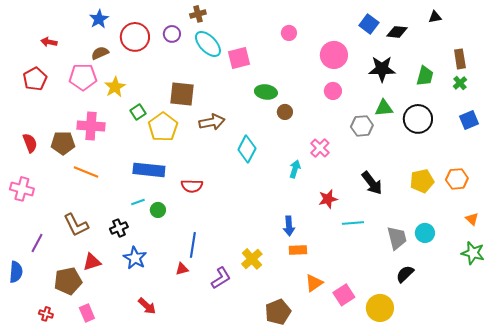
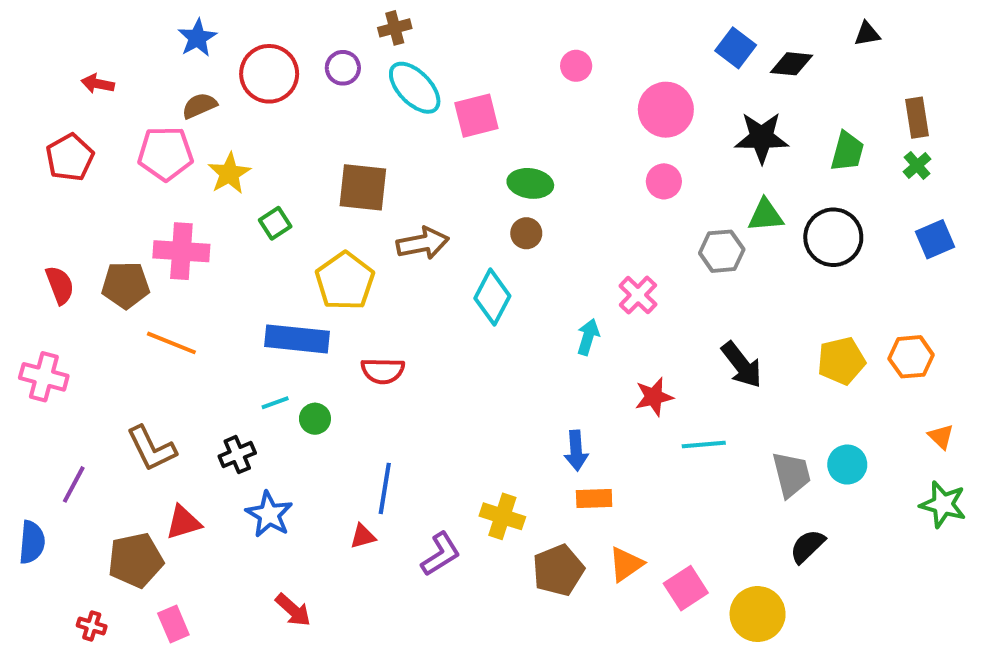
brown circle: (285, 112) -> (526, 233), moved
yellow pentagon: (163, 127) -> (345, 281), moved
yellow cross: (252, 259) -> (502, 516), turned -30
brown pentagon: (278, 312) -> (558, 570), moved

